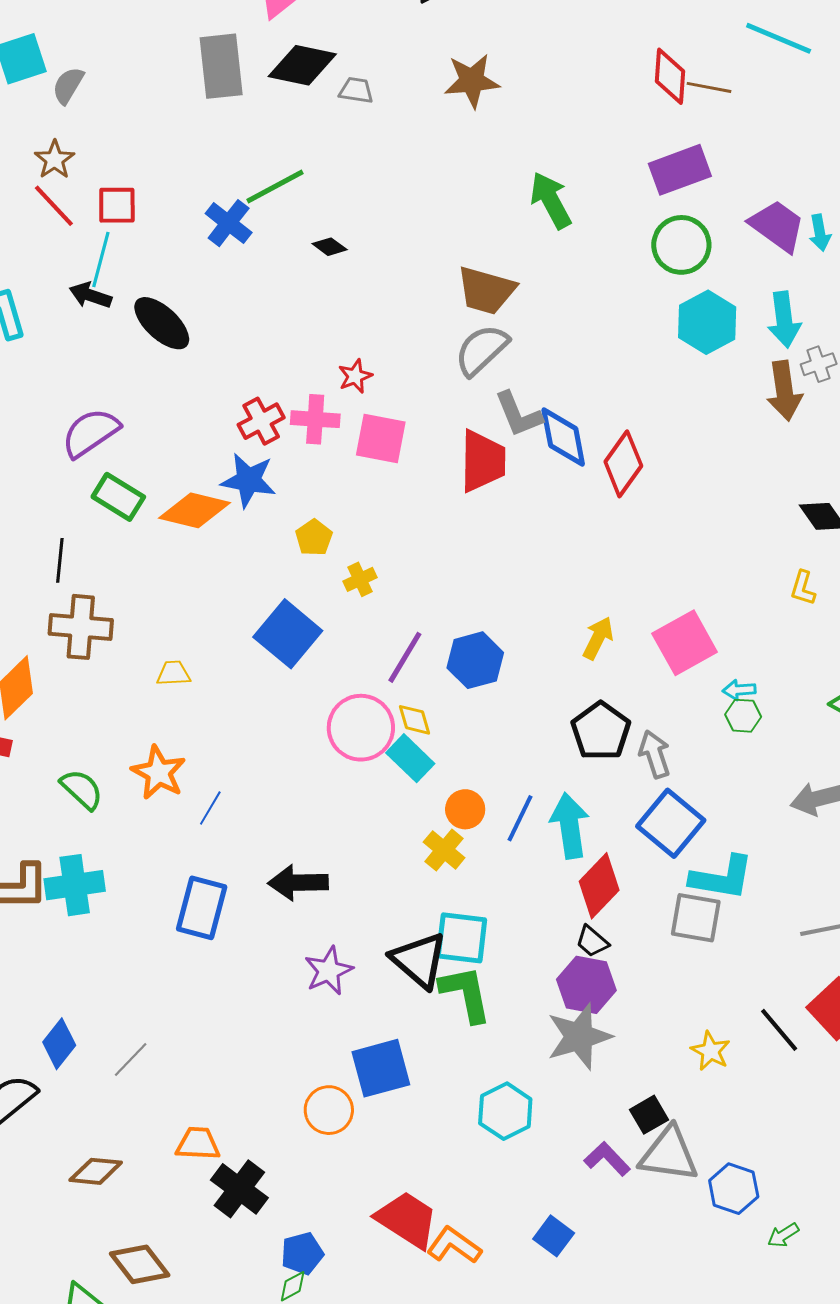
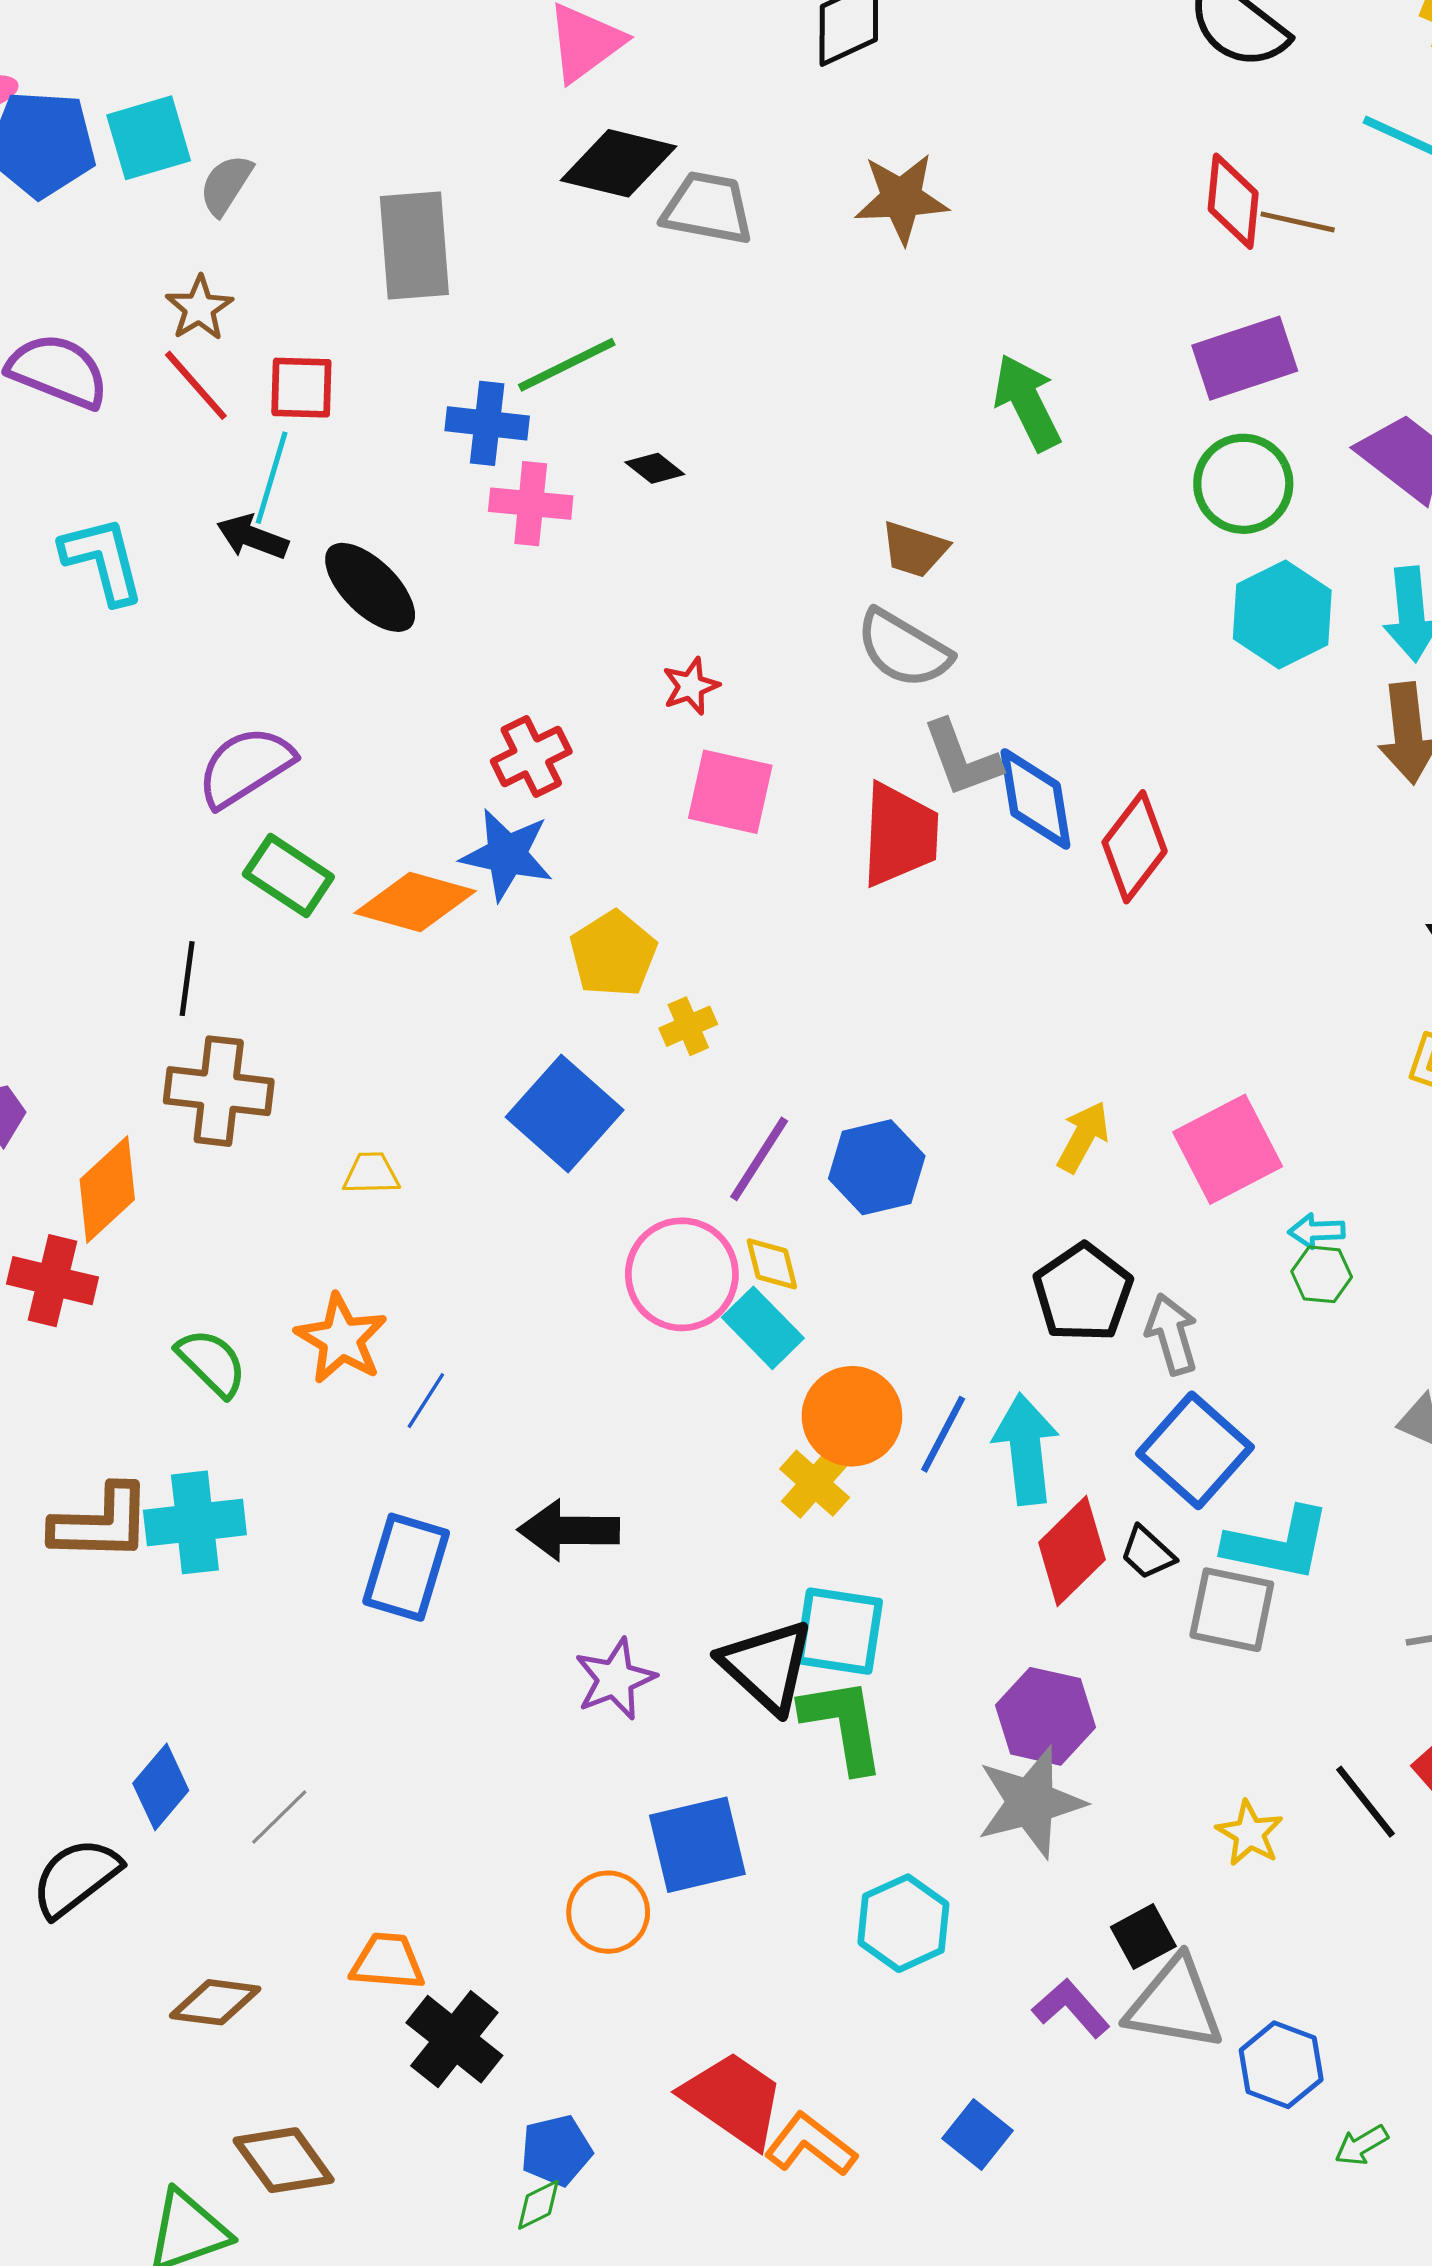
gray rectangle: (221, 66) -> (414, 246), moved
gray trapezoid: (356, 90) -> (708, 208), size x1.6
blue cross: (229, 223) -> (487, 423), turned -33
brown trapezoid: (486, 290) -> (914, 549), size x0.7
gray semicircle: (482, 350) -> (904, 649), turned -108
pink cross: (315, 419) -> (531, 504), moved
yellow pentagon: (314, 538) -> (613, 954), size x1.4
orange circle: (465, 809) -> (852, 1416), size x1.5
black trapezoid: (592, 941) -> (1147, 1553), moved

